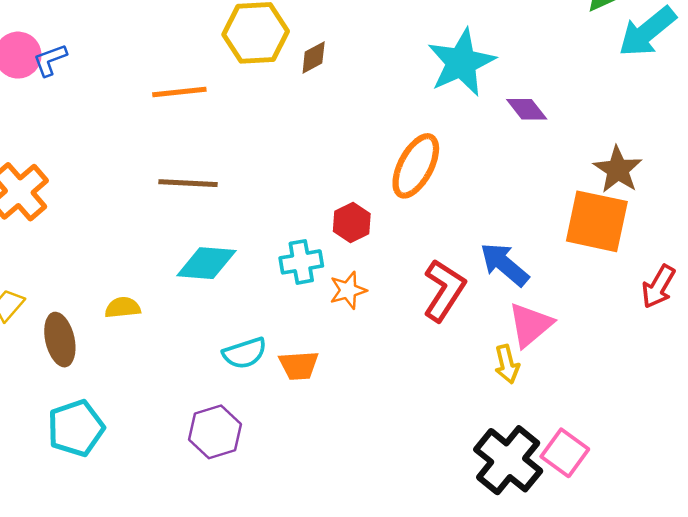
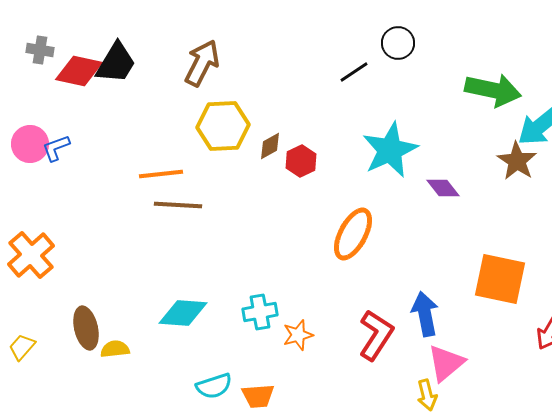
brown star: (618, 170) -> (517, 161), moved
brown line: (188, 183) -> (178, 205), moved
red hexagon: (352, 223) -> (301, 161), moved
blue arrow: (504, 264) -> (425, 314), turned 39
brown ellipse: (60, 340) -> (86, 328), moved

